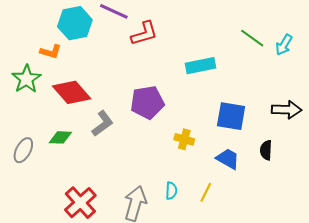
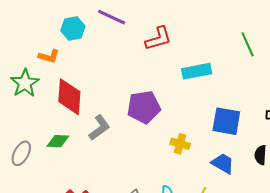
cyan hexagon: (75, 23) -> (73, 28), size x0.7
red L-shape: (144, 33) -> (158, 38), moved
green line: (252, 38) -> (248, 44), turned 30
red diamond: (72, 92) -> (69, 97), turned 45

